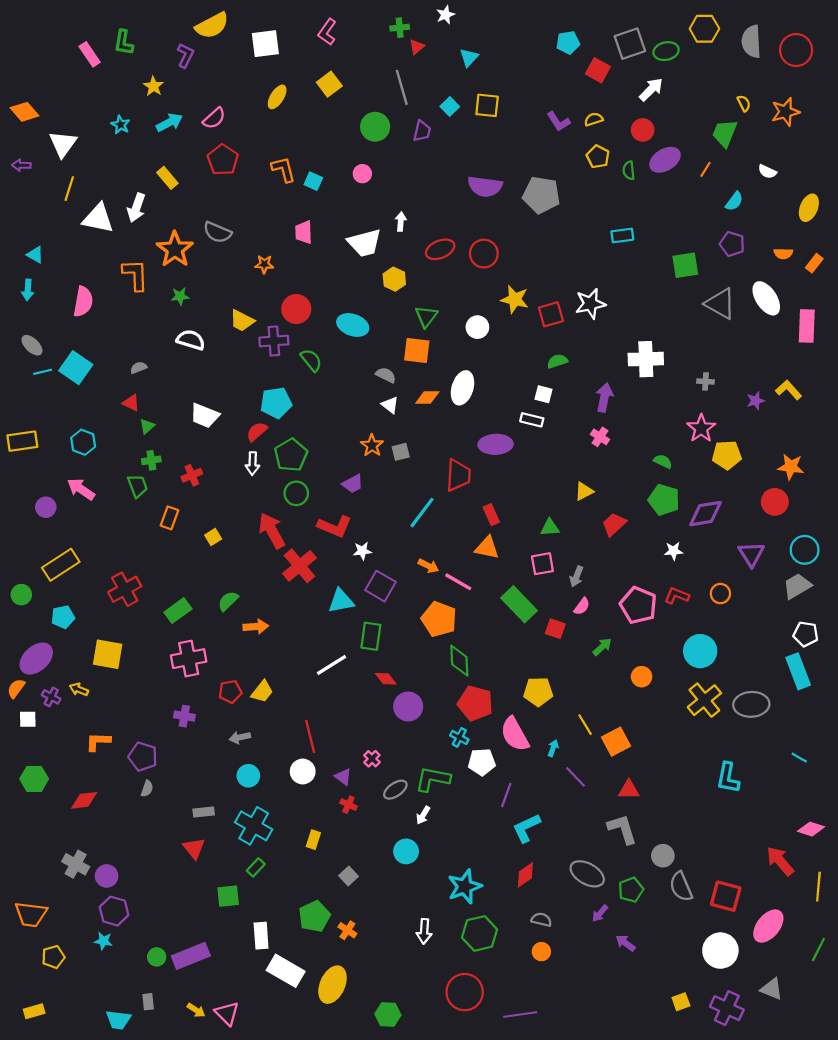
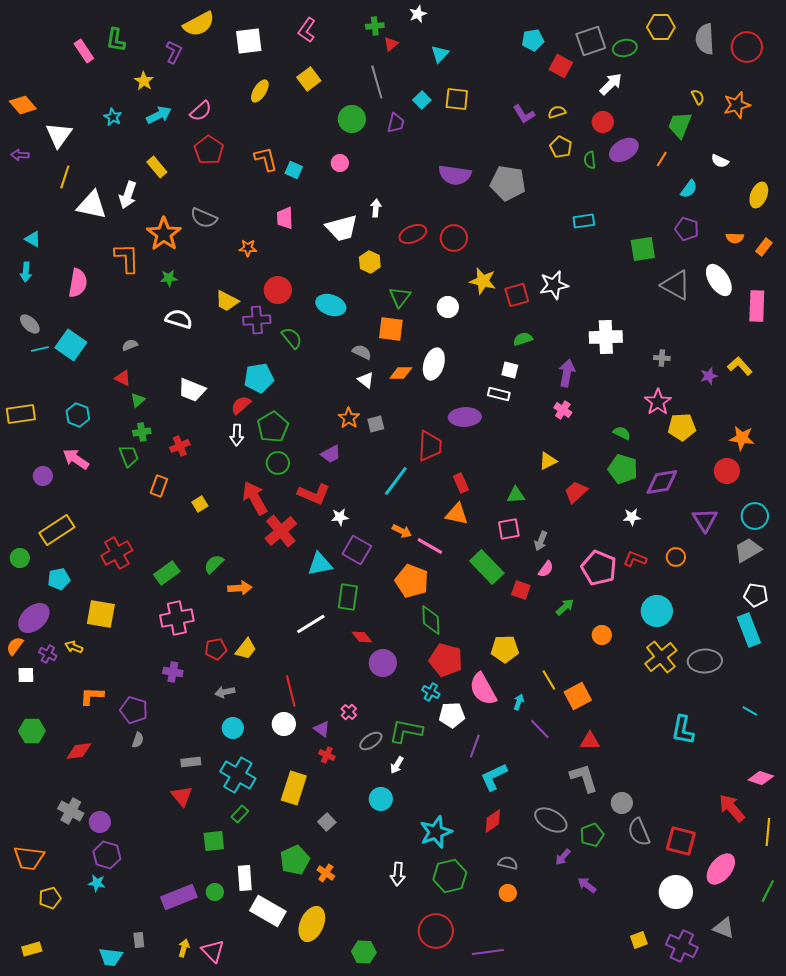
yellow rectangle: (313, 840) -> (294, 788), size x1.8
green circle: (157, 957) -> (215, 892), moved
yellow arrow: (196, 1010) -> (184, 948), turned -108

